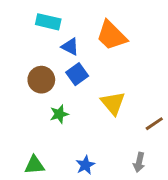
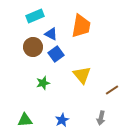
cyan rectangle: (48, 22) -> (35, 16), turned -36
orange trapezoid: (112, 36) -> (81, 26), turned -125
brown circle: (41, 80) -> (33, 47), moved

